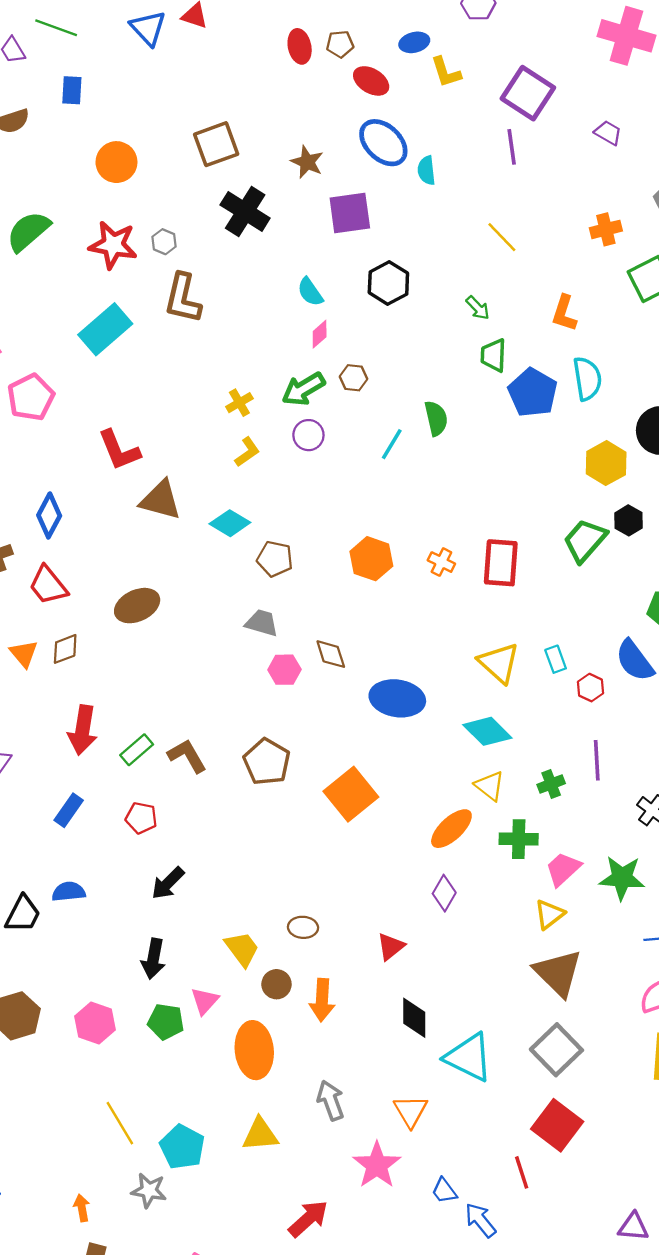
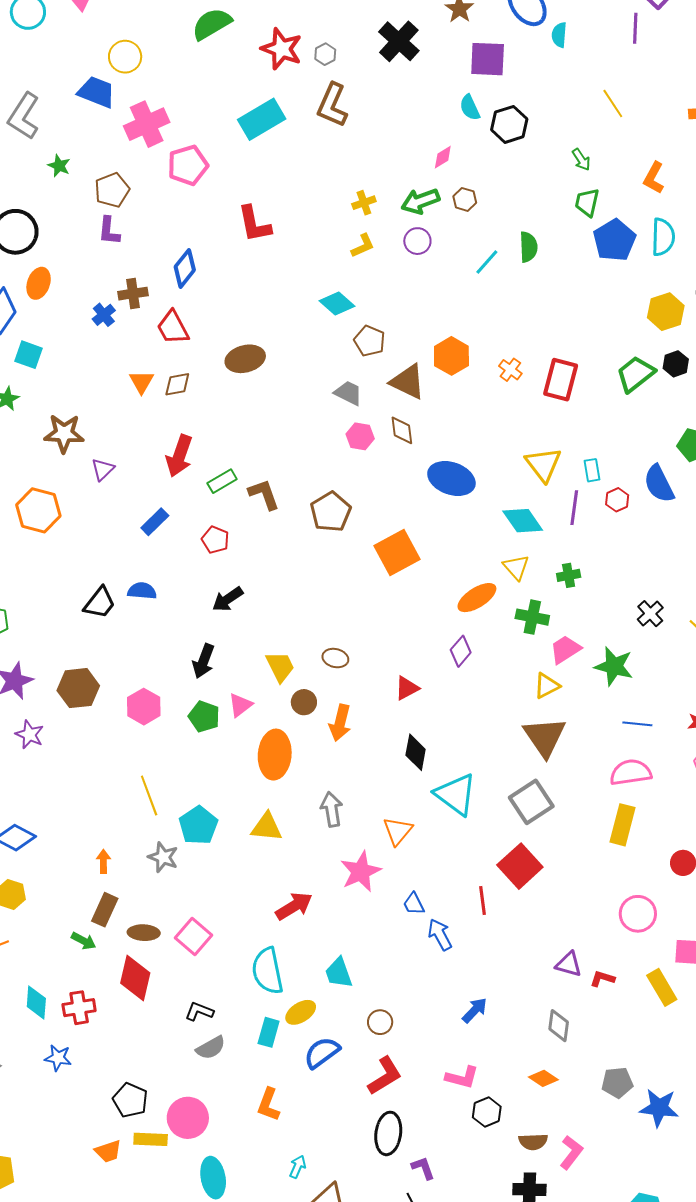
cyan semicircle: (310, 292) -> (470, 108), moved
brown triangle: (161, 500) -> (408, 382), moved
purple line: (597, 760) -> (574, 508), moved

